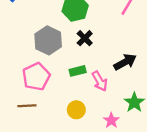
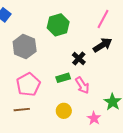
black cross: (85, 38) -> (79, 58), moved
gray hexagon: (48, 40) -> (25, 47), moved
black arrow: (125, 62) -> (103, 45), moved

